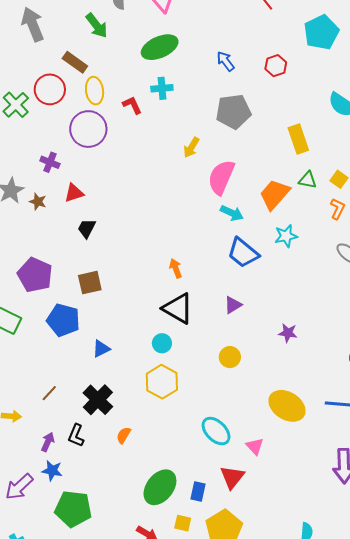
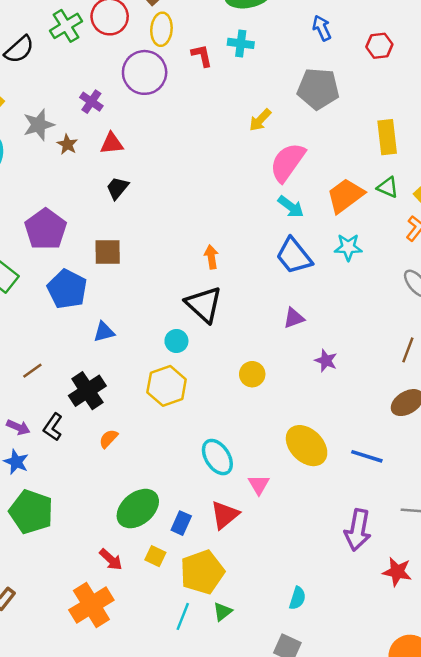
purple triangle: (233, 305) -> (294, 318), moved
purple arrow: (48, 442) -> (18, 427), turned 78

